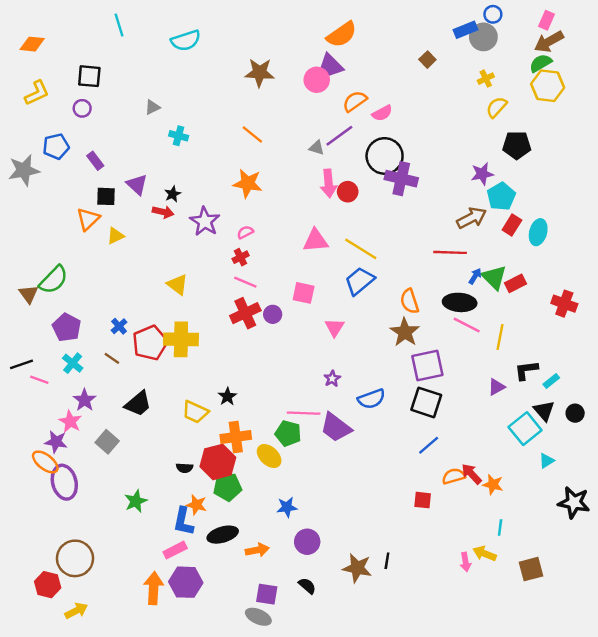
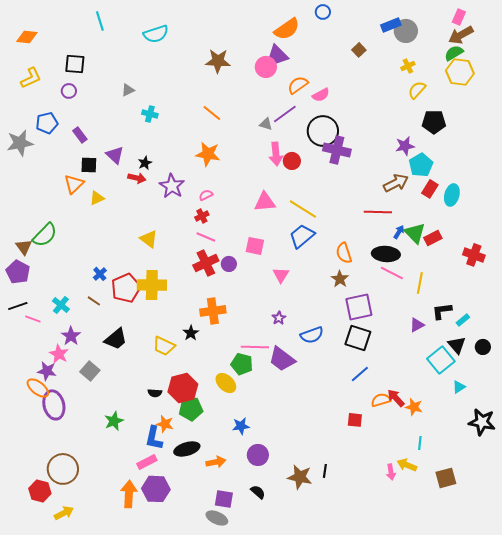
blue circle: (493, 14) -> (323, 12), moved
purple pentagon: (67, 327) -> (18, 272), moved
brown star: (405, 332) -> (340, 279), size x0.7
orange cross: (236, 437) -> (213, 311), moved

